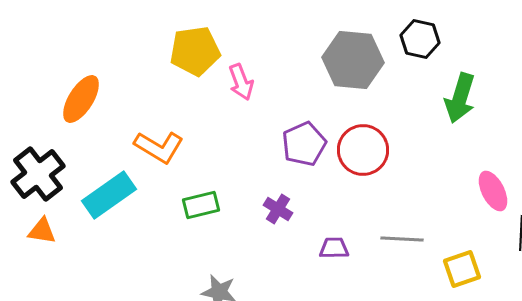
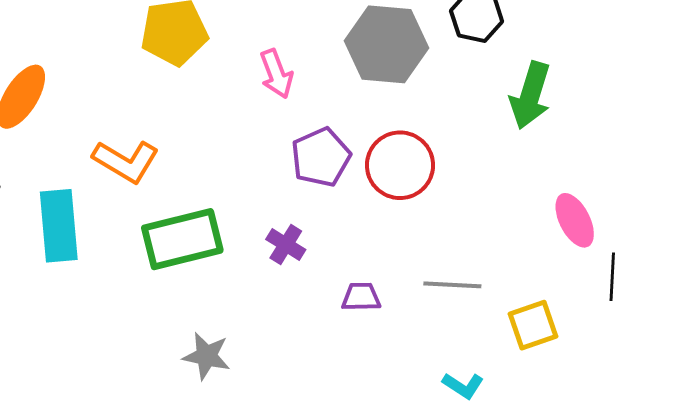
pink arrow: (241, 82) -> (276, 74), moved
cyan rectangle: (109, 195) -> (59, 226), turned -60
green rectangle: (201, 205) -> (182, 239), size x1.6

